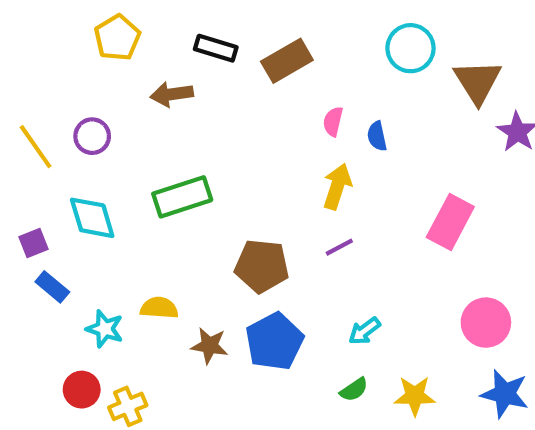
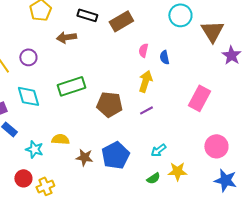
brown pentagon: (262, 266) -> (109, 104), moved
yellow star: (415, 396) -> (177, 171), moved

